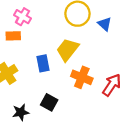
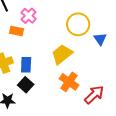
blue rectangle: (43, 63) -> (26, 65), moved
black square: (49, 102) -> (26, 85), moved

